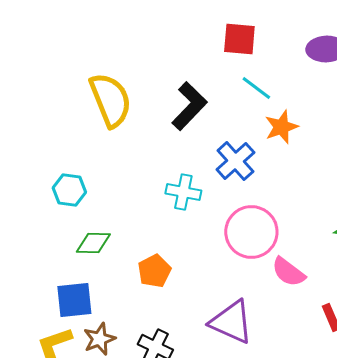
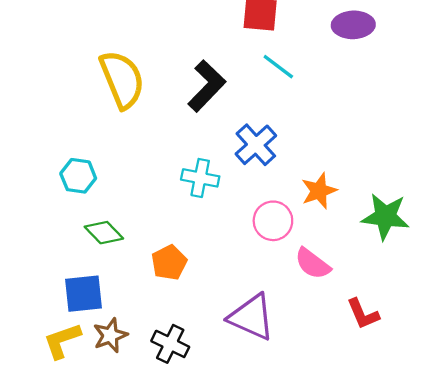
orange star: (281, 127) -> (319, 191), moved
pink circle: (251, 232) -> (273, 221), size x0.7
green diamond: (93, 243) -> (104, 233), turned 45

